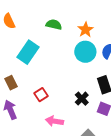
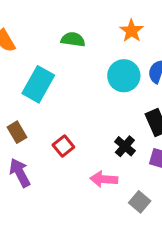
orange star: (86, 30) -> (132, 31), moved
pink arrow: (54, 121) -> (104, 179), moved

